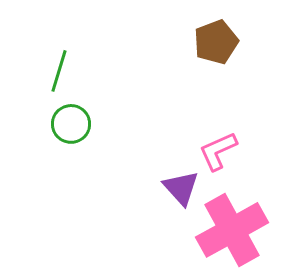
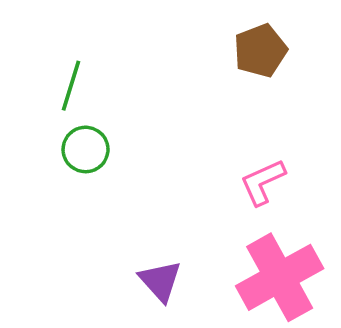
purple triangle: (181, 188) -> (160, 281), moved

